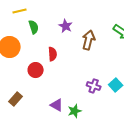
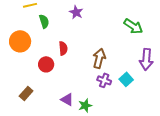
purple star: (66, 26) -> (76, 12), moved
brown arrow: (89, 40) -> (99, 58), moved

